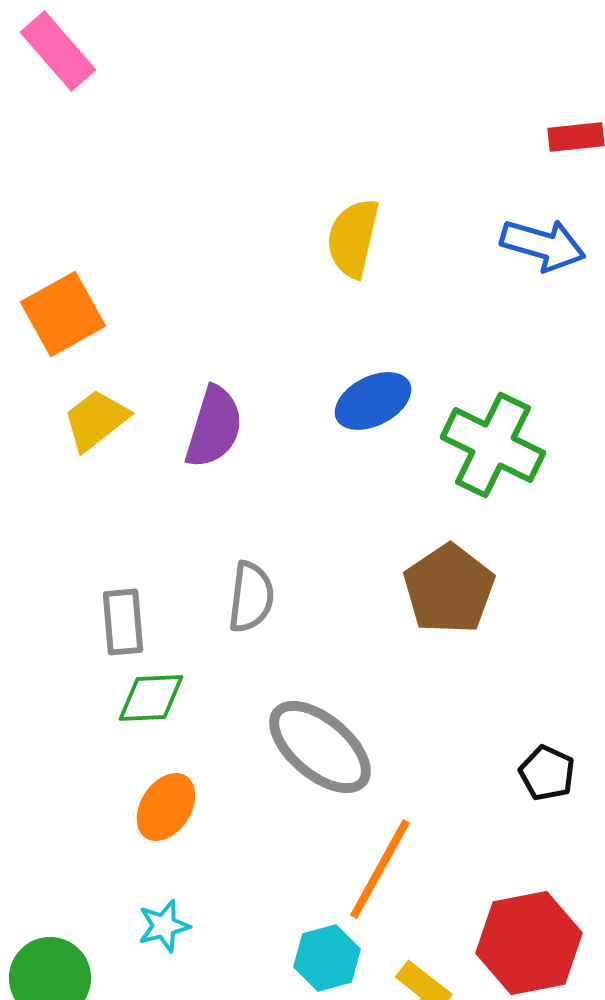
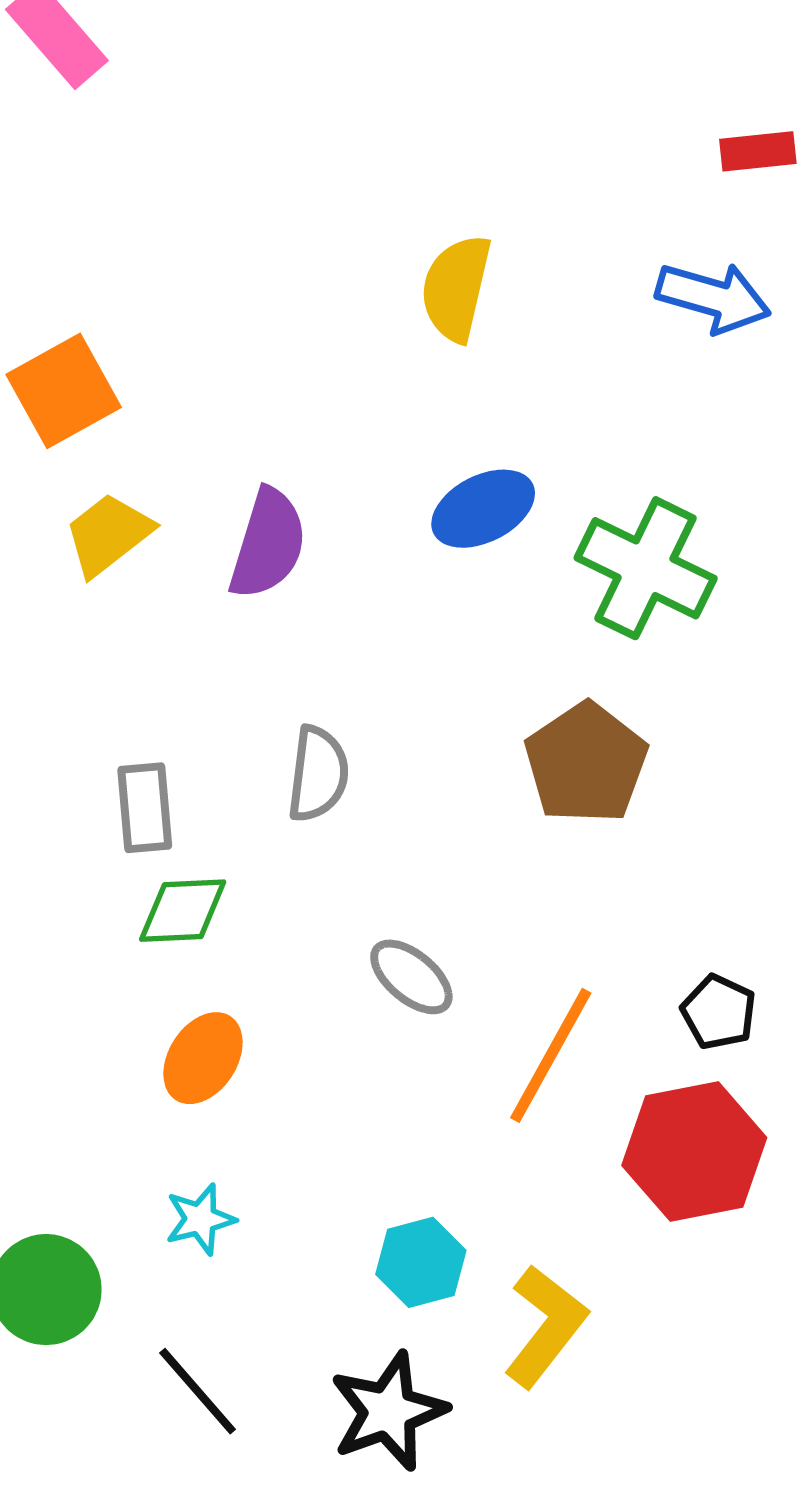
gray ellipse: (320, 747) -> (411, 977), size x0.6
orange line: (380, 869) -> (551, 1055), moved
red hexagon: (529, 943) -> (694, 1152), moved

